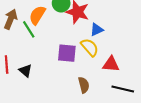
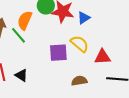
blue triangle: (97, 30) -> (84, 18), moved
brown semicircle: (84, 85) -> (79, 81), turned -77

